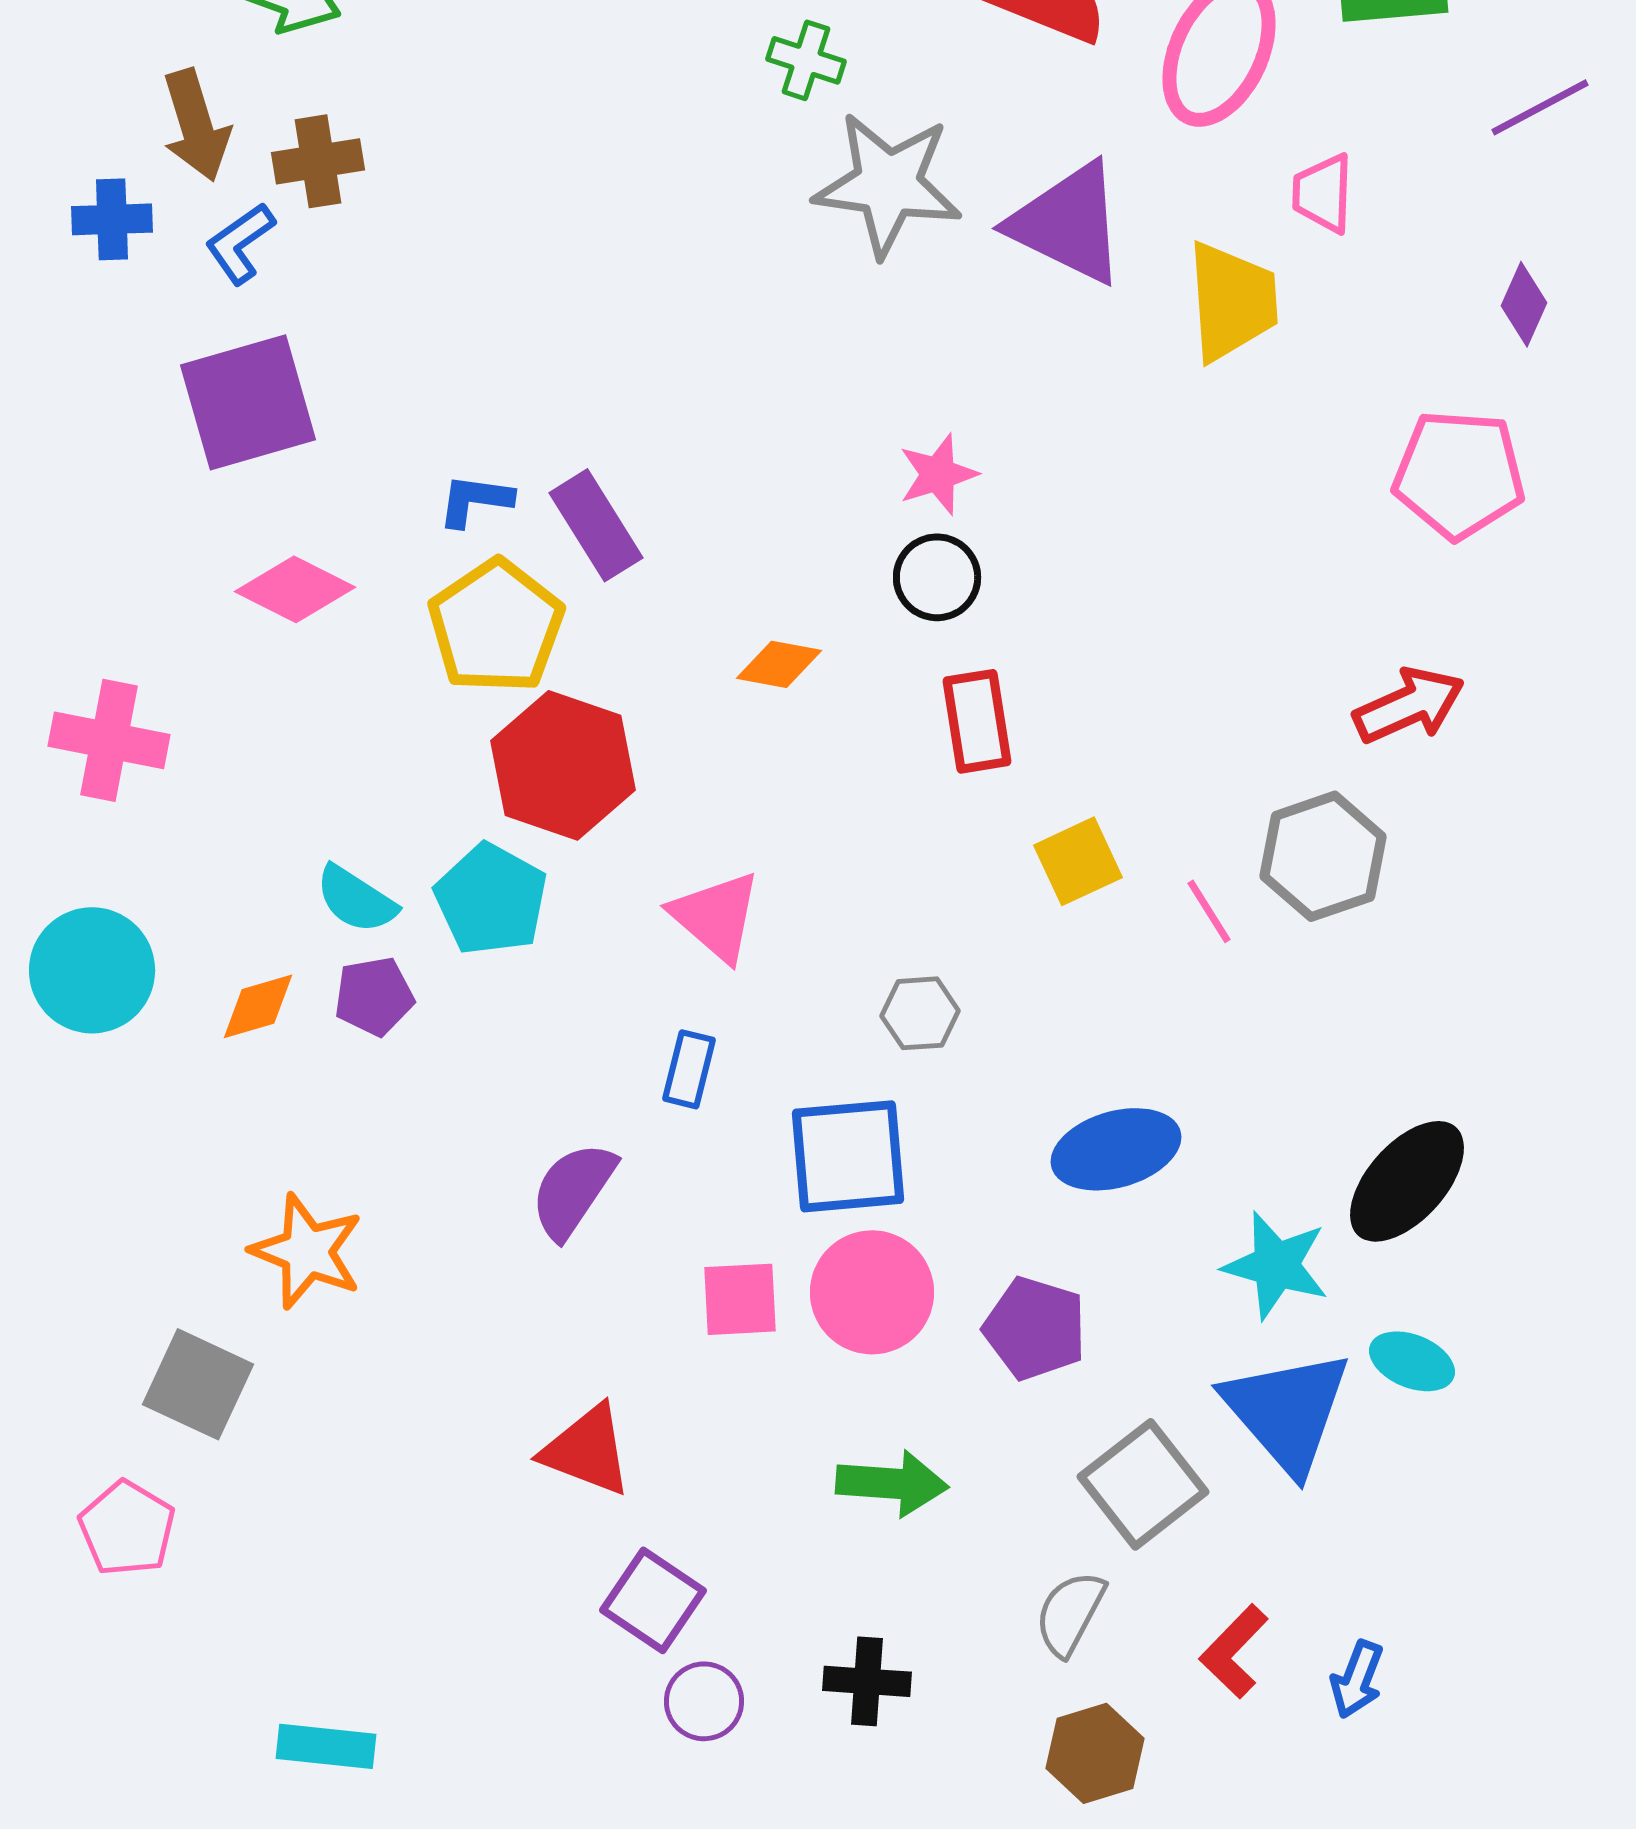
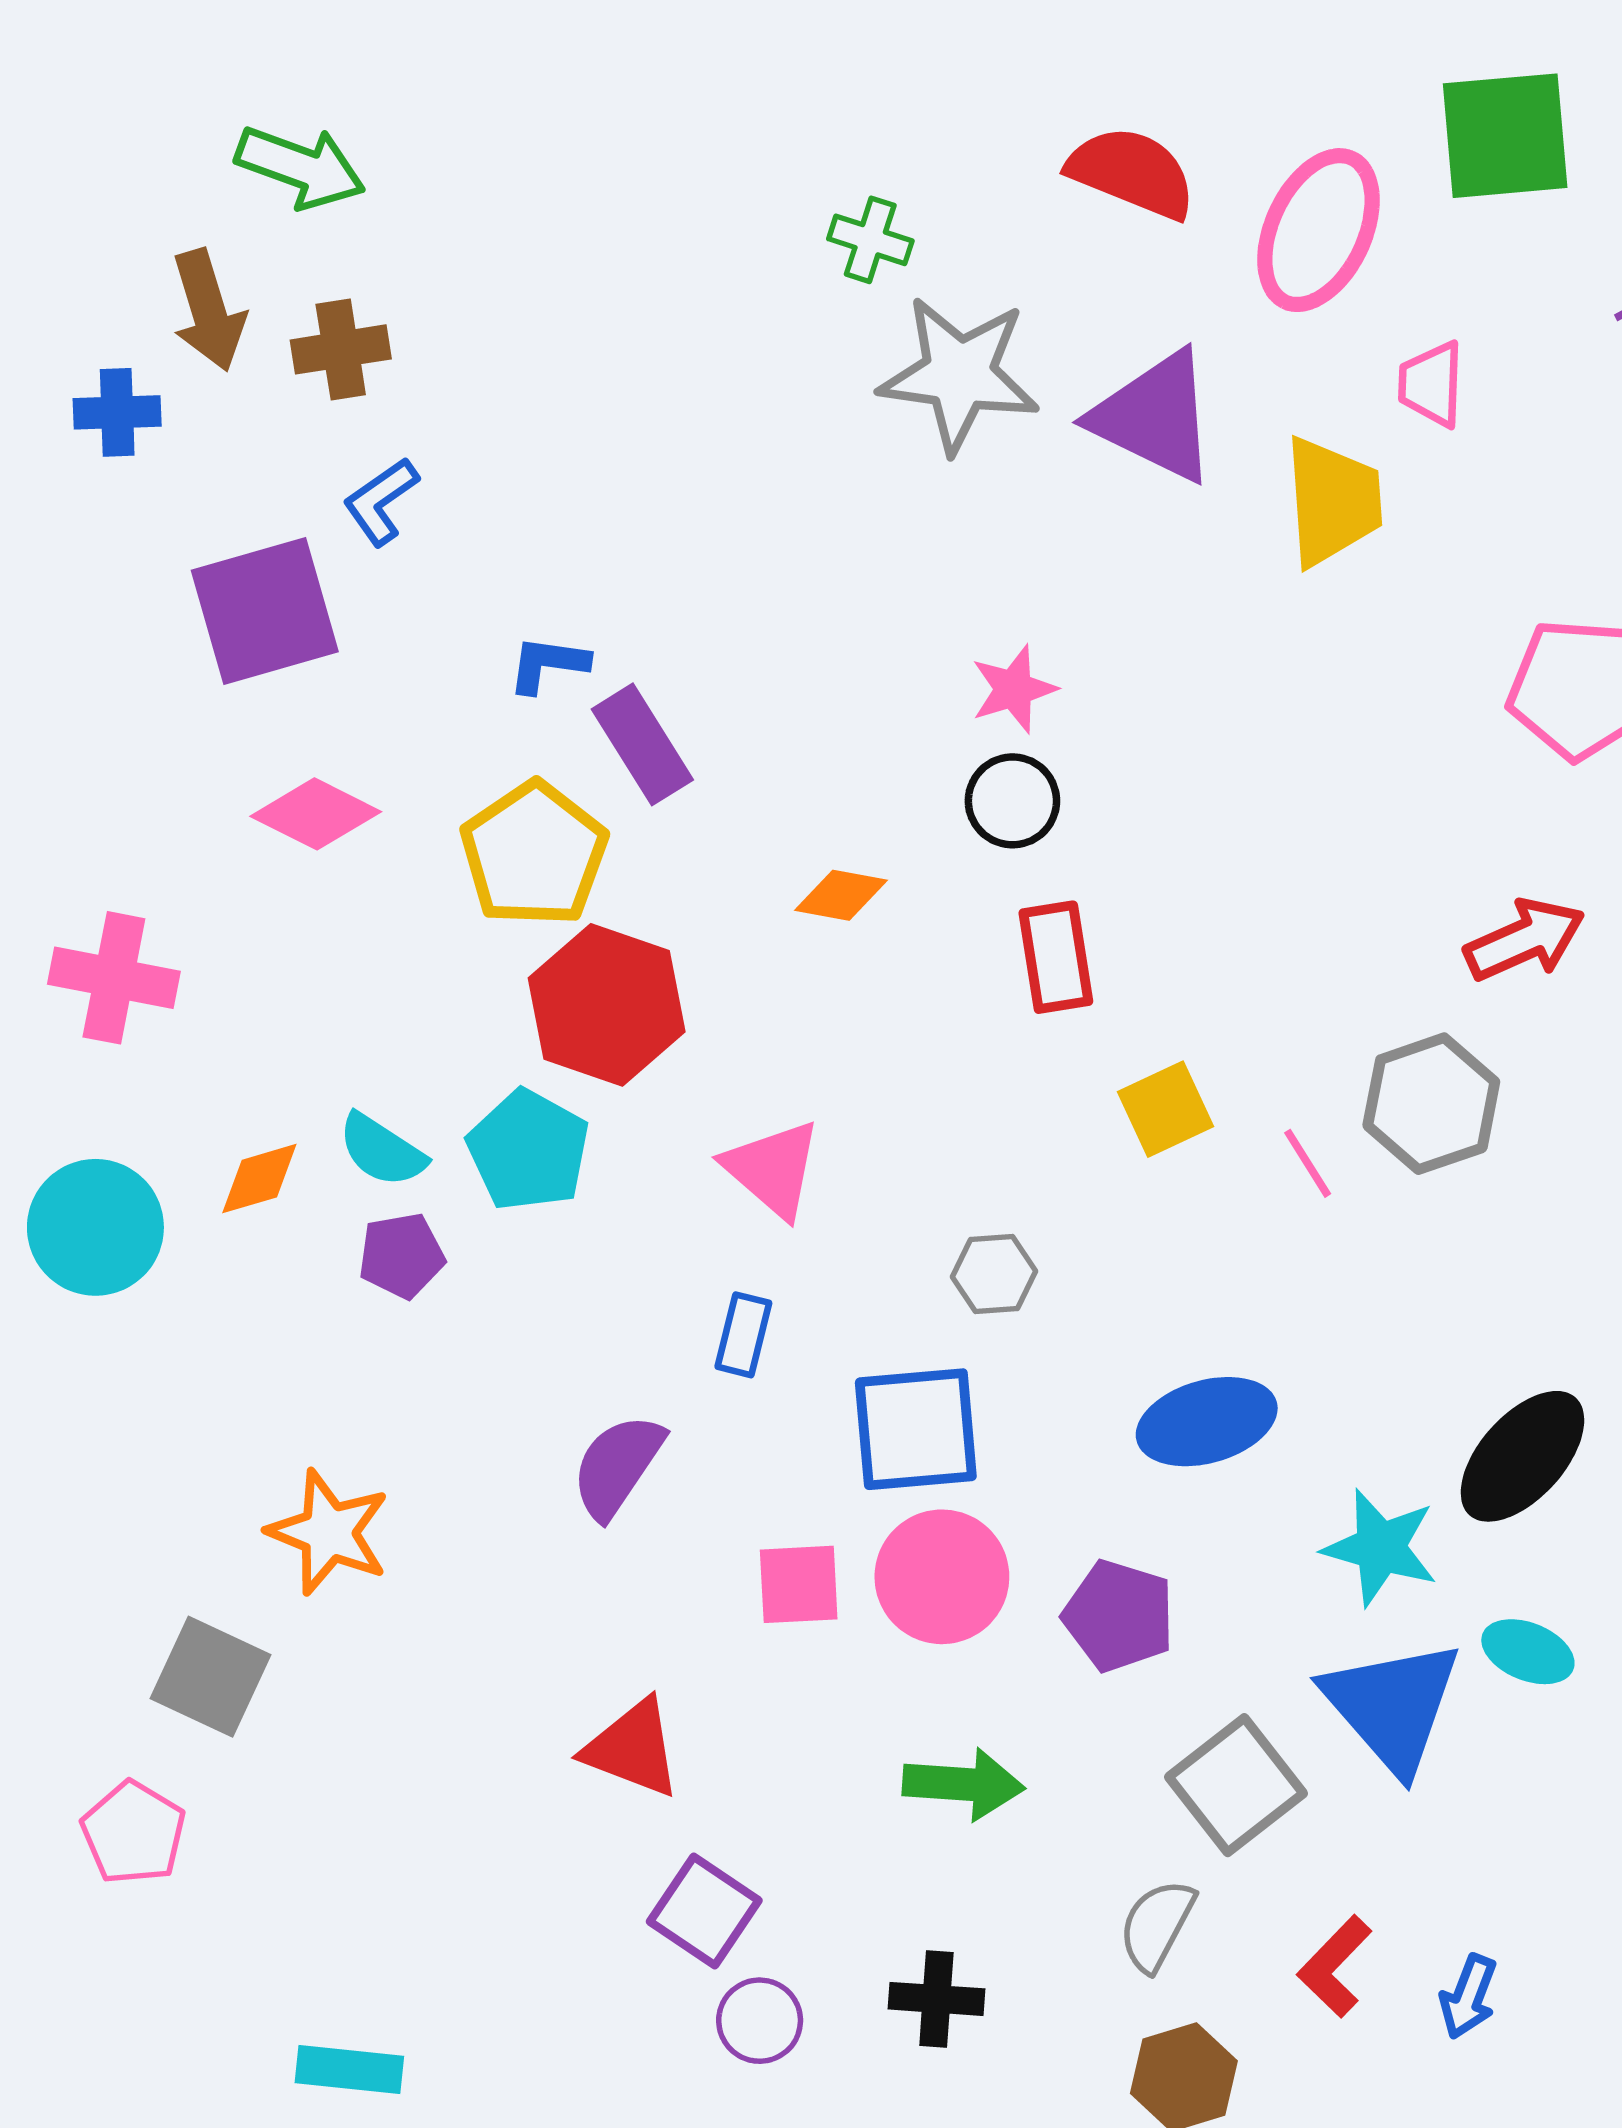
blue L-shape: (240, 243) -> (381, 501), moved
blue L-shape: (475, 500) -> (548, 664), moved
orange diamond: (258, 1006) -> (259, 1179), moved

